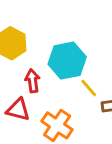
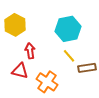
cyan hexagon: (67, 61) -> (68, 29), moved

